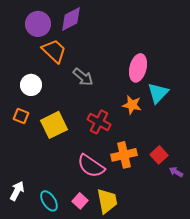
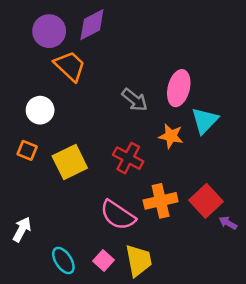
gray arrow: (83, 77) -> (135, 100), moved
red square: (159, 155) -> (206, 201), size x1.4
white arrow: (17, 191) -> (22, 229), moved

